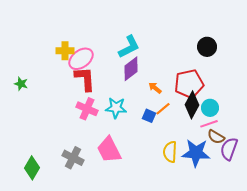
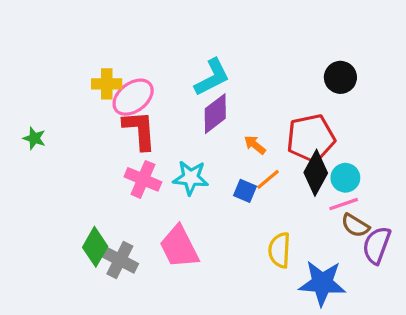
blue star: (196, 153) -> (322, 283), moved
green diamond: (32, 168) -> (95, 247), moved

